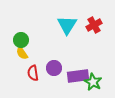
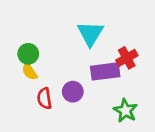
red cross: (94, 25) -> (127, 58), moved
purple rectangle: (78, 76) -> (105, 71), moved

